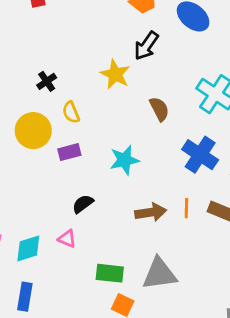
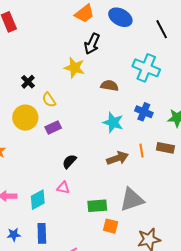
brown semicircle: (159, 109) -> (109, 86), turned -42
blue cross: (200, 155) -> (144, 112), size x0.7
cyan star: (124, 160) -> (113, 122), moved, turned -30

